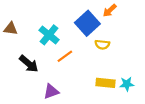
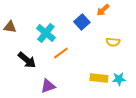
blue square: (87, 23) -> (82, 22), size x0.7
yellow semicircle: (102, 45) -> (113, 42), moved

